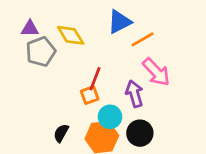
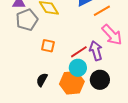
red line: (95, 79) -> (79, 52), moved, turned 36
orange square: (90, 95) -> (48, 46), moved, turned 32

